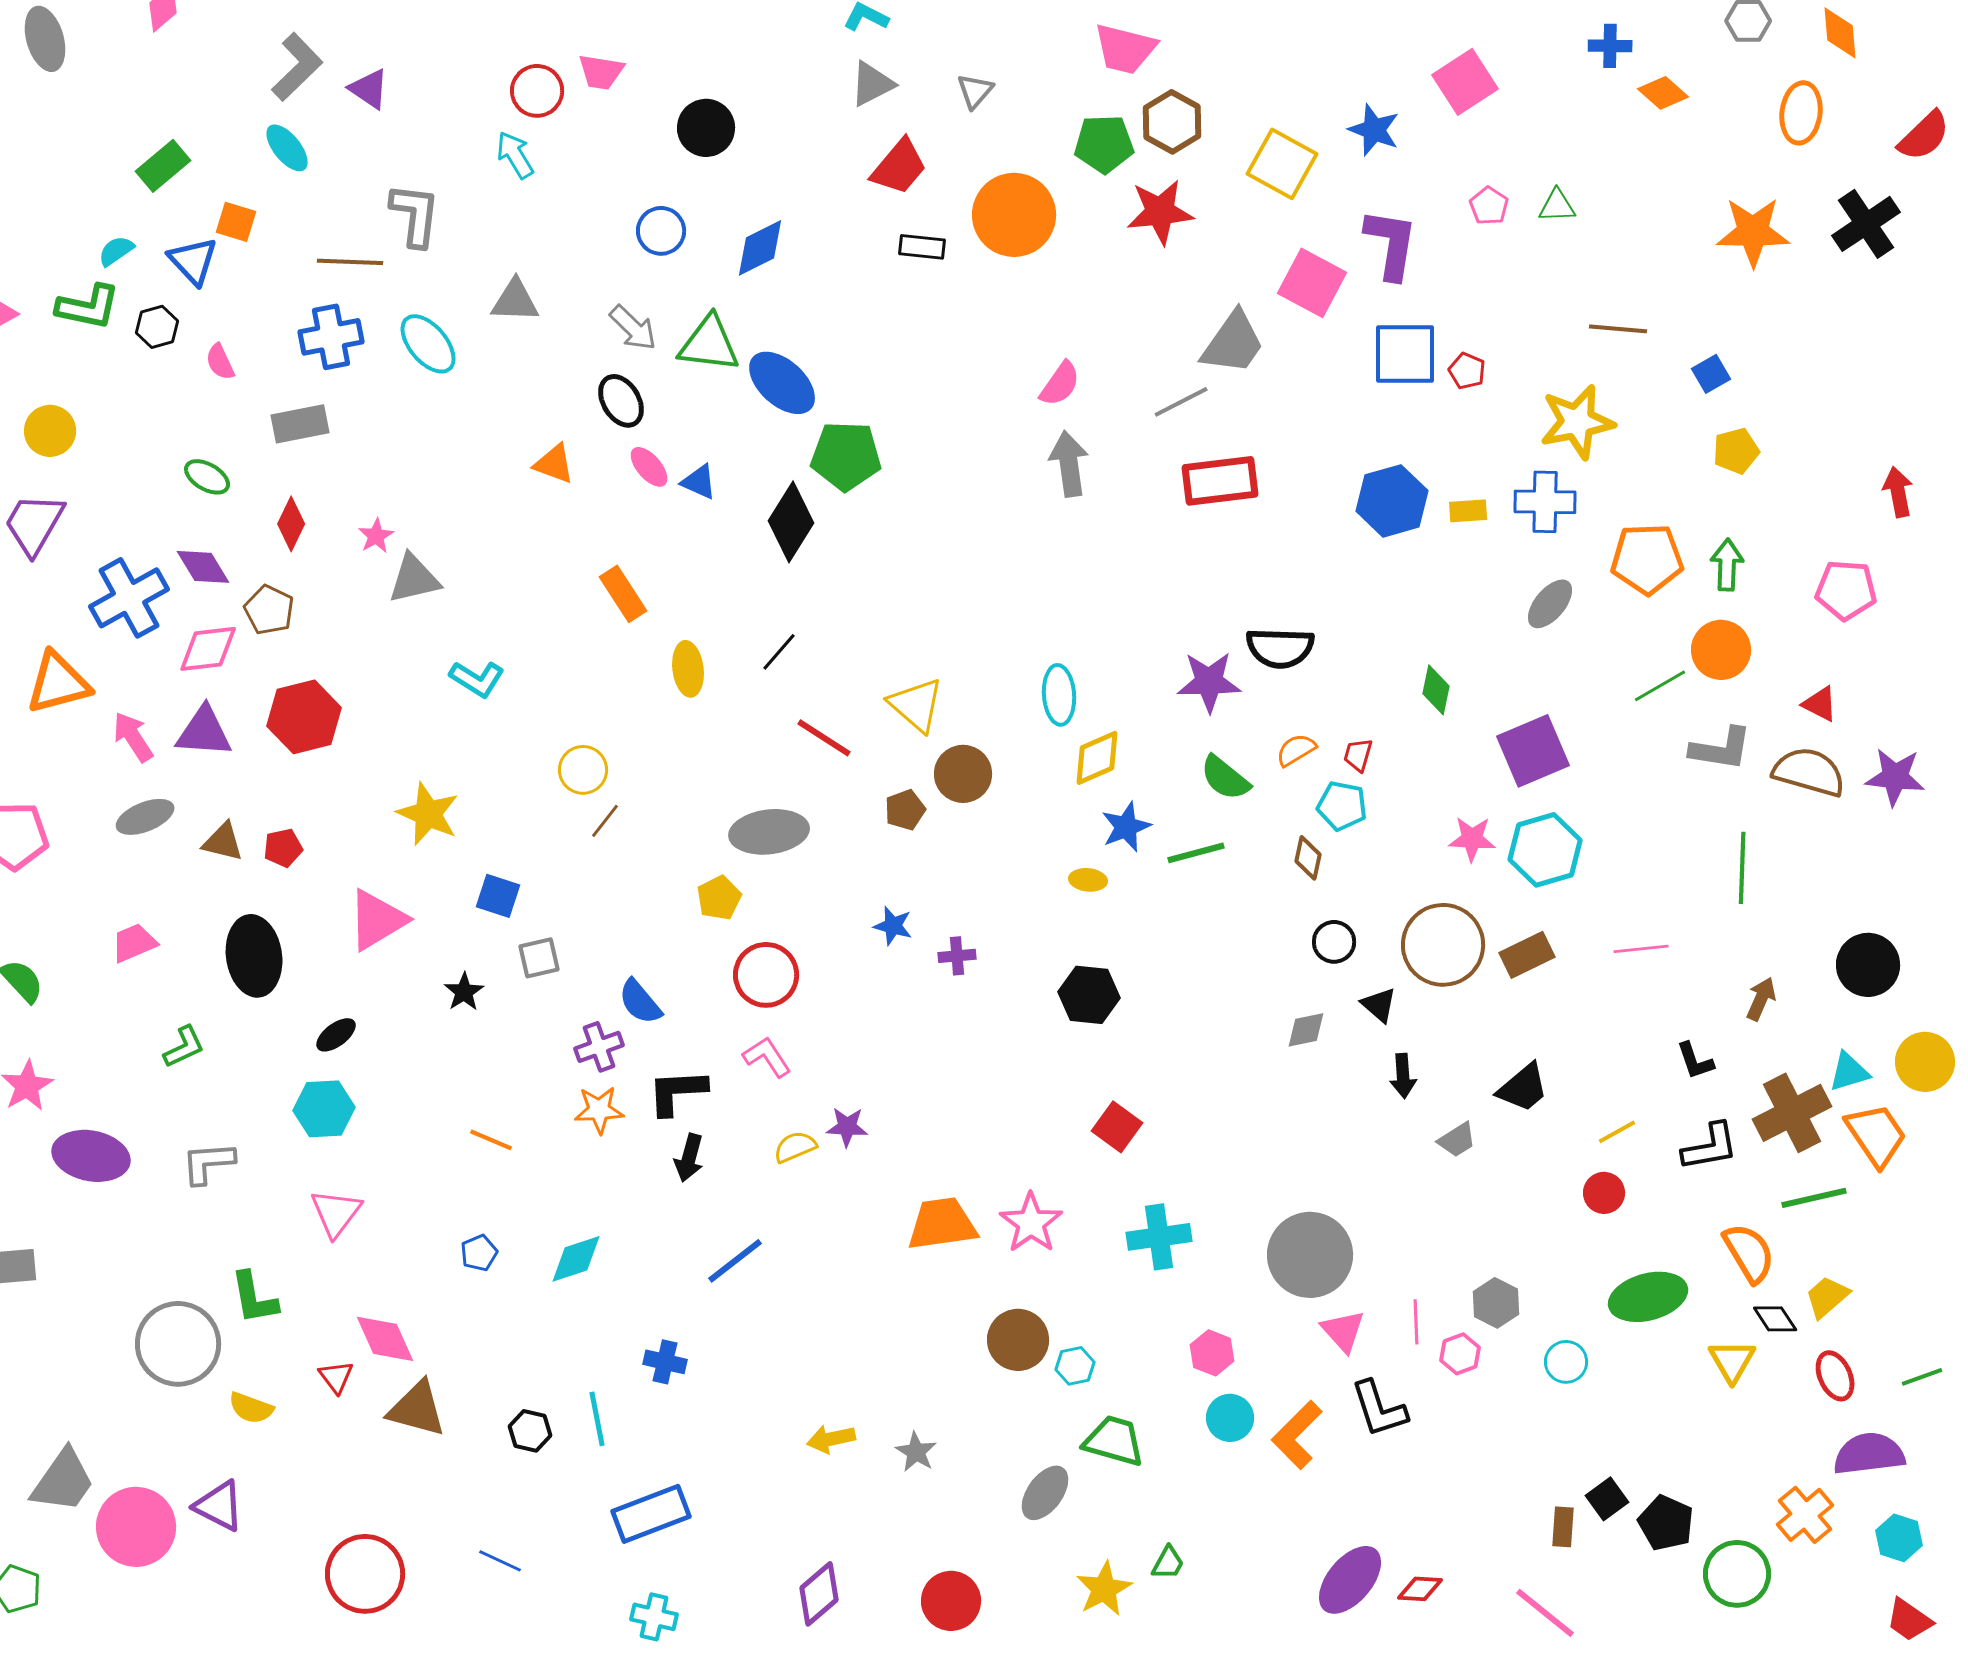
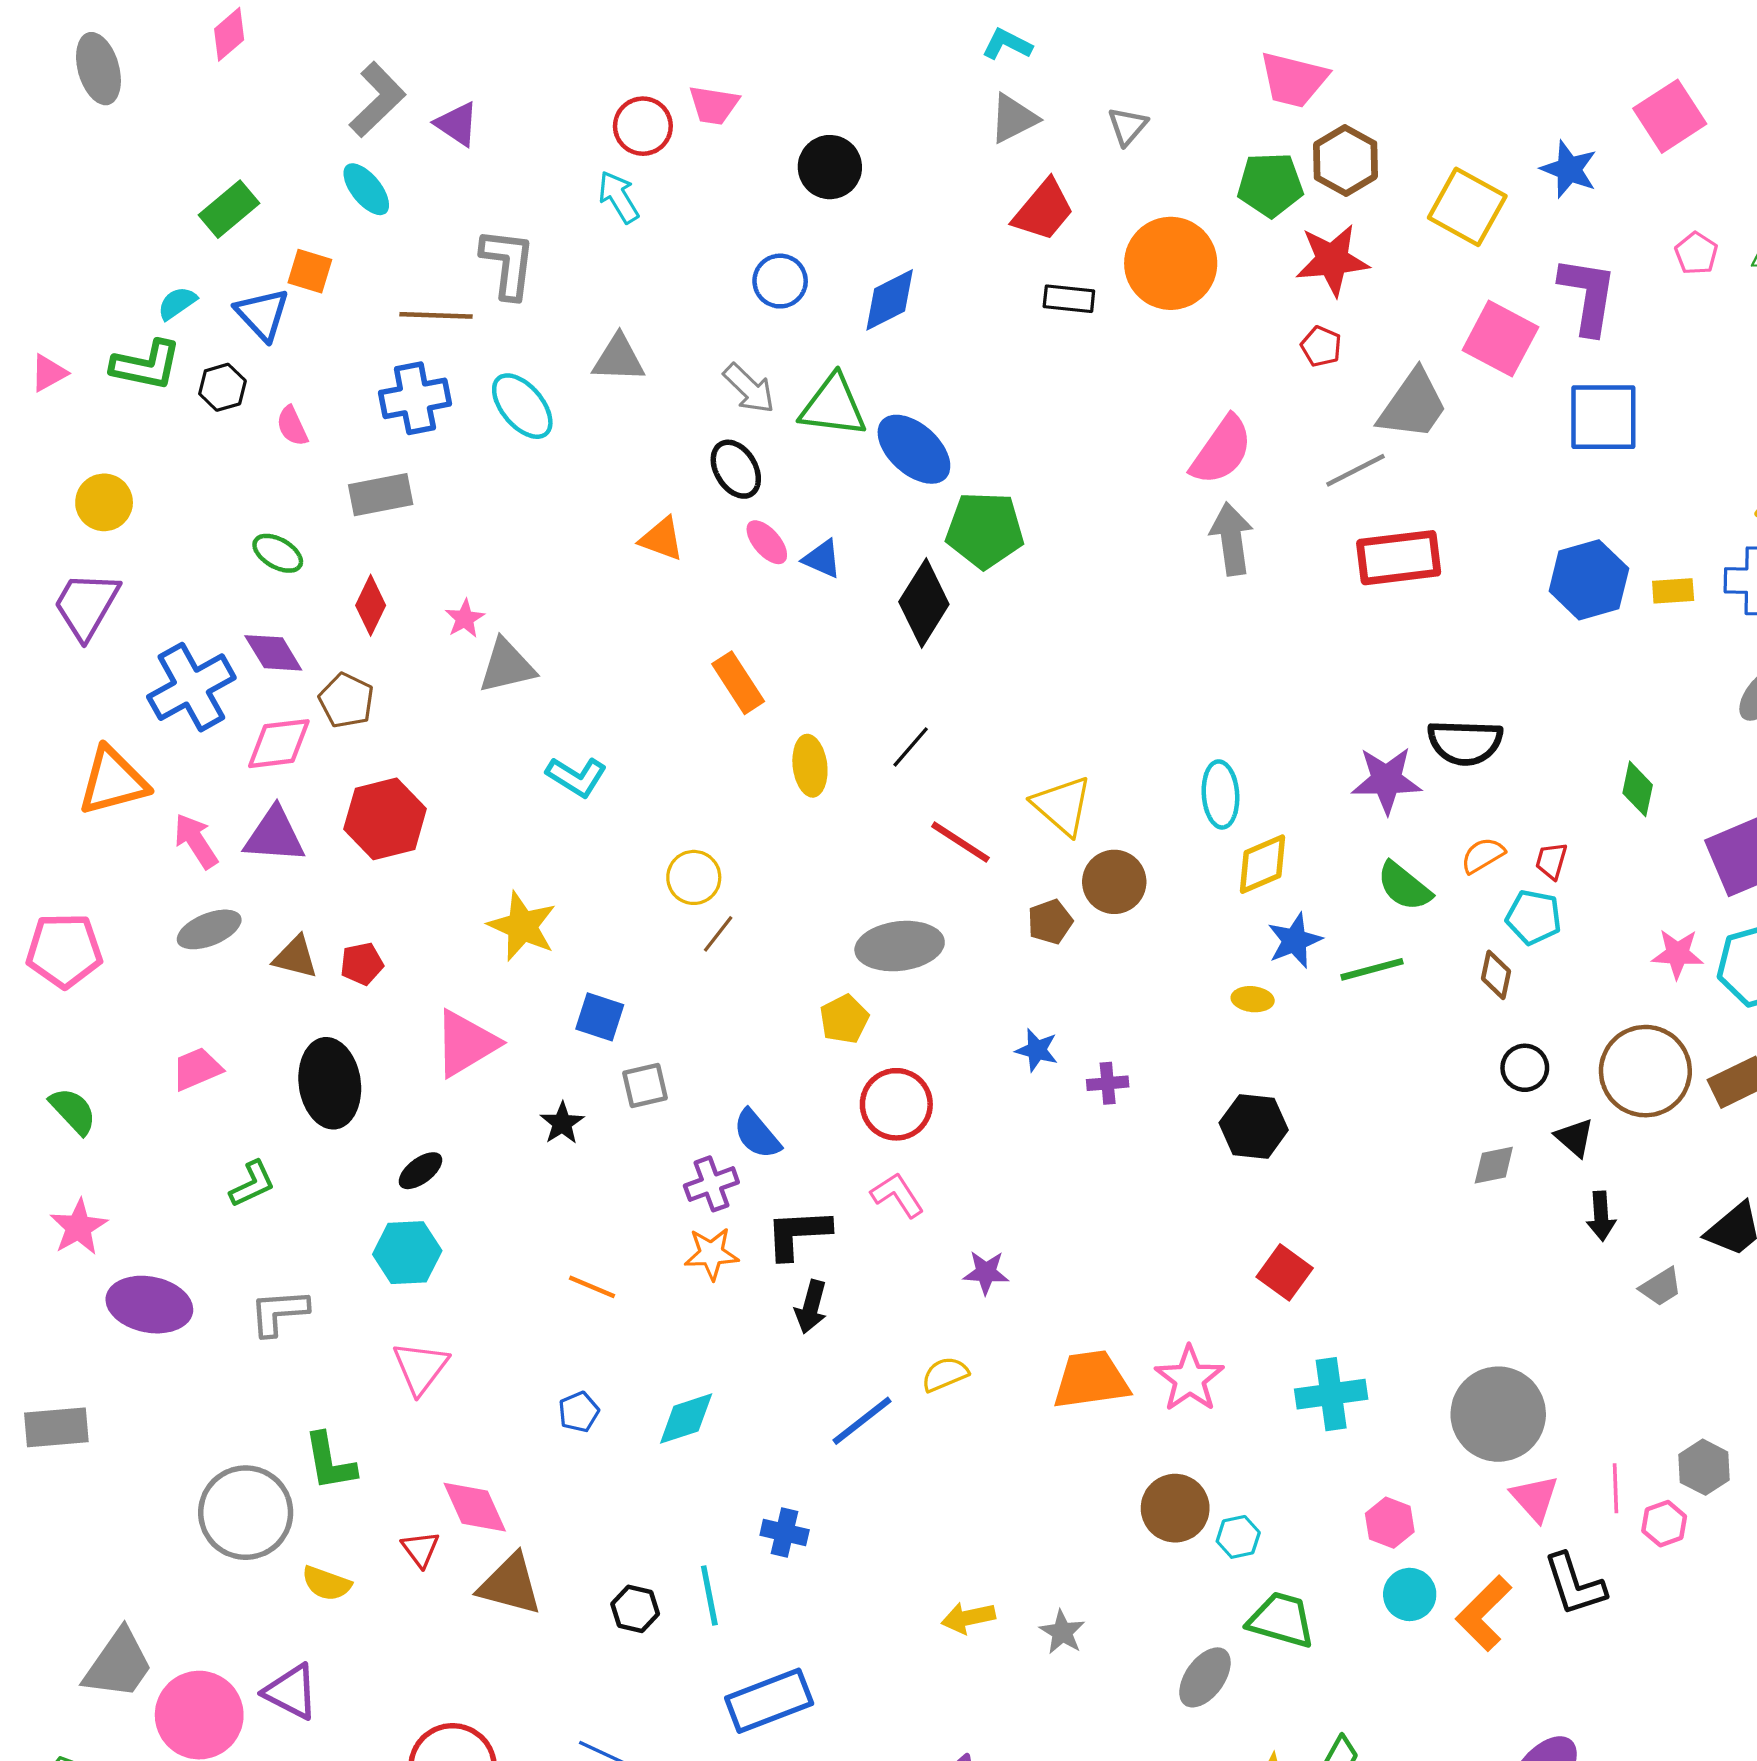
red pentagon: (1467, 371) -> (1321, 346), moved
pink semicircle: (1060, 384) -> (1222, 450), size x1.4
yellow semicircle: (795, 1147) -> (945, 1374), moved

